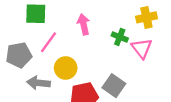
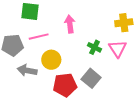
green cross: (120, 37) -> (94, 47), moved
pink line: (48, 42) -> (39, 37), turned 36

